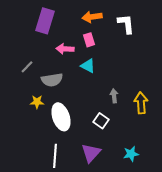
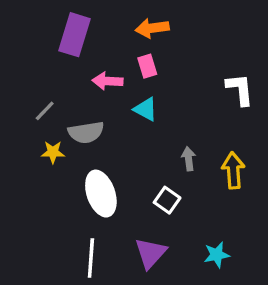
white L-shape: (126, 24) -> (240, 89), moved
yellow star: (37, 102) -> (53, 152), moved

